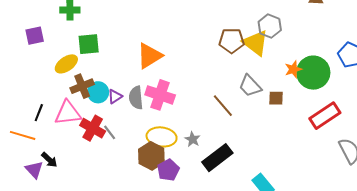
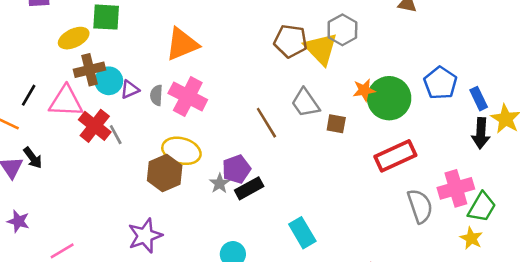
gray semicircle: (136, 98) -> (156, 95), size x0.7
gray star: (193, 139) -> (220, 183), moved
black rectangle: (217, 158) -> (249, 188), size x0.7
purple pentagon: (168, 170) -> (236, 169), moved

